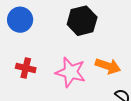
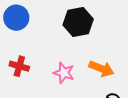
pink star: (71, 72) -> (64, 73), size x0.7

